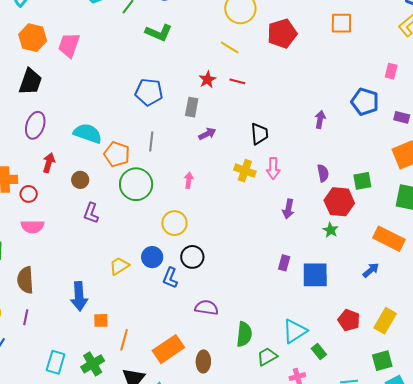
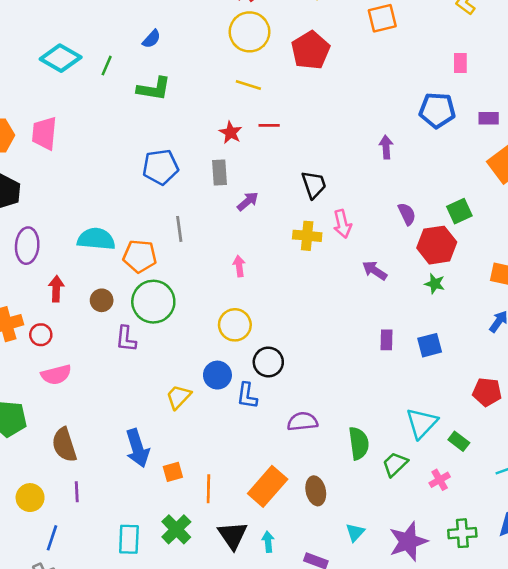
green circle: (136, 184) -> (153, 302), moved
purple arrow: (288, 209) -> (375, 270), turned 126
blue square: (315, 275) -> (430, 345), size x0.7

